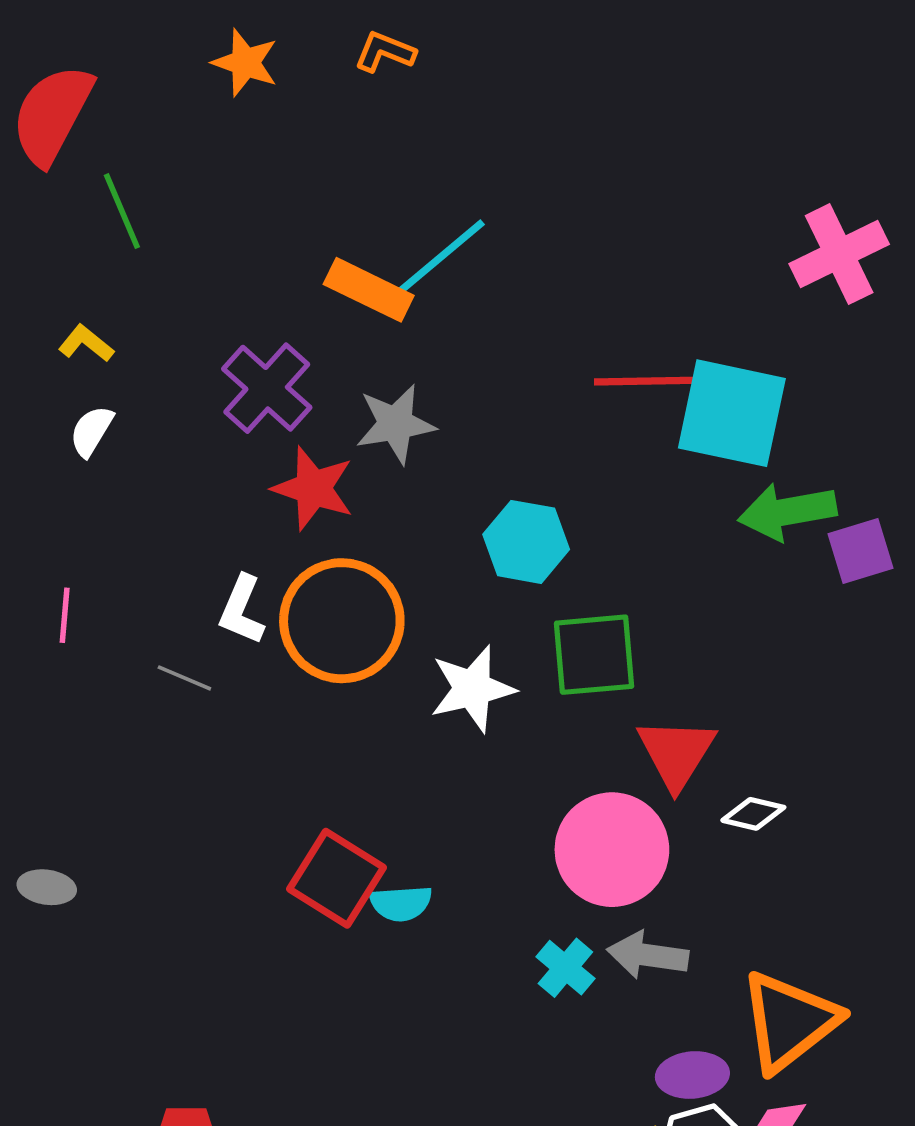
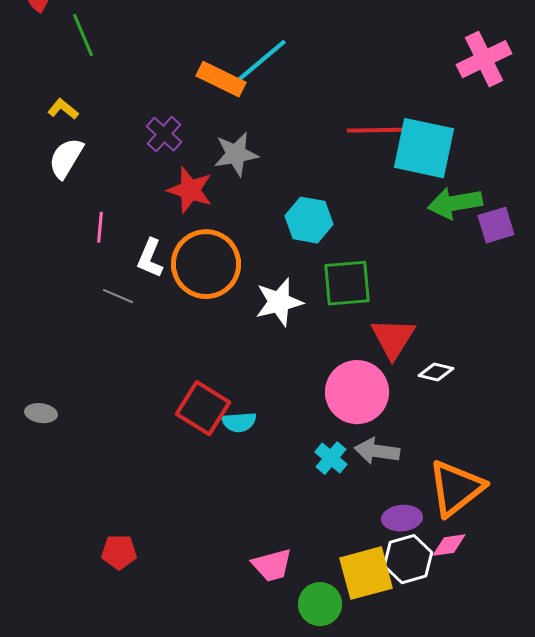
purple cross: (267, 388) -> (164, 134), size x0.7
white semicircle: (91, 431) -> (66, 158), size x1.4
pink line: (65, 615) -> (100, 227), moved

